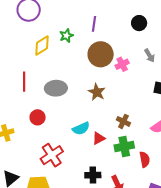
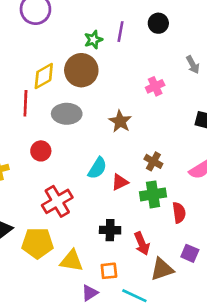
black circle: (139, 23) -> (158, 23), moved
green star: (66, 36) -> (93, 40), moved
yellow diamond: (42, 45) -> (44, 76), moved
brown circle: (101, 54) -> (81, 70), moved
gray arrow: (150, 56) -> (193, 65), moved
cyan semicircle: (81, 128) -> (97, 168), turned -36

